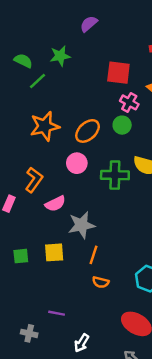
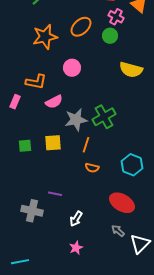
orange ellipse: (88, 131) -> (81, 27), moved
green cross: (115, 175) -> (104, 117), moved, turned -30
orange L-shape: (34, 180) -> (36, 82), turned 65
gray cross: (29, 333) -> (32, 211), size x1.5

